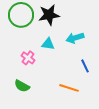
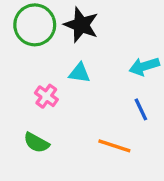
black star: (49, 15) -> (81, 25), turned 30
cyan arrow: (75, 38) -> (144, 66), moved

